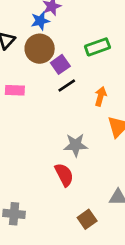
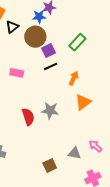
green rectangle: (97, 47) -> (77, 42), turned -36
pink rectangle: (15, 90) -> (17, 73), moved
red semicircle: (64, 175) -> (28, 117), moved

